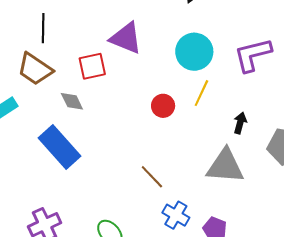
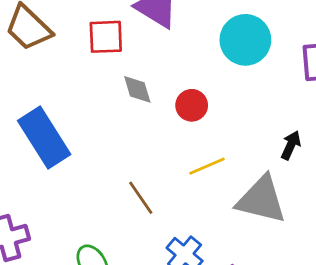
yellow line: (201, 93) -> (207, 166), moved, turned 32
gray diamond: (72, 101) -> (137, 89), moved
brown line: (152, 177) -> (141, 198), moved

